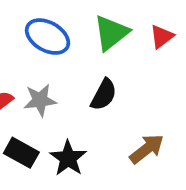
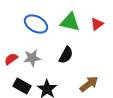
green triangle: (111, 33) -> (70, 22), turned 50

